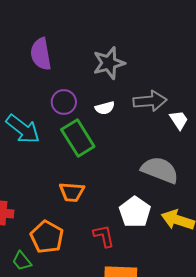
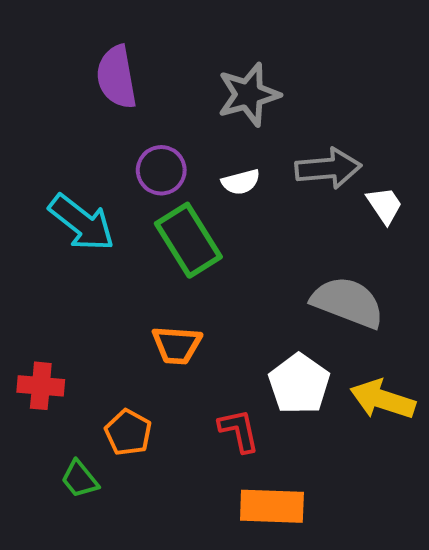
orange pentagon: (47, 237) -> (128, 432), size x0.7

